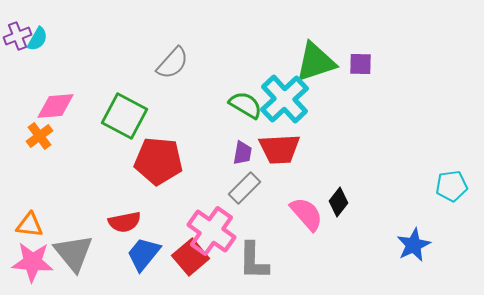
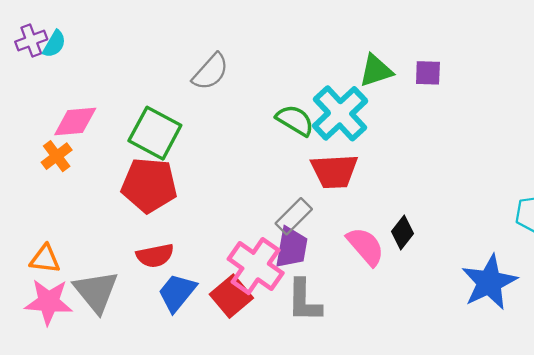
green triangle: (316, 62) -> (376, 71), size x0.7
purple trapezoid: (243, 153) -> (291, 248), moved, size x1.5
red pentagon: (159, 161) -> (149, 185), moved
blue star: (414, 245) -> (489, 282), size x1.4

